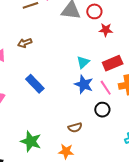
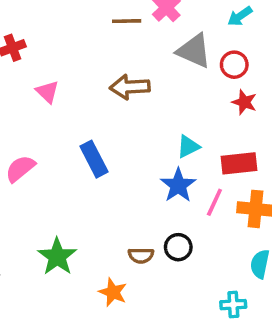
brown arrow: (25, 43) -> (130, 87), moved, size x1.5
pink line: (106, 88) -> (214, 202), turned 42
black circle: (102, 110) -> (178, 247), moved

